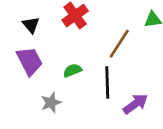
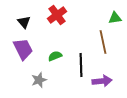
brown line: (119, 44) -> (103, 42), moved, turned -45
purple arrow: (135, 104) -> (102, 81), turned 30

